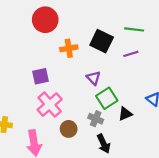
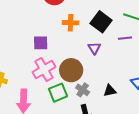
purple triangle: (94, 78) -> (94, 48), moved
green square: (107, 98) -> (58, 93), moved
brown circle: (69, 129) -> (71, 70), moved, size x1.5

